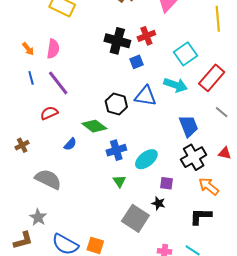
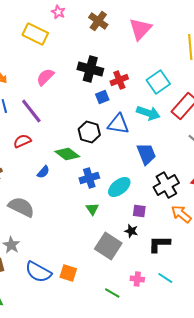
red cross: (146, 36) -> (119, 80), moved
pink semicircle: (53, 49) -> (45, 77), moved, turned -144
blue square: (136, 62) -> (102, 97), moved
blue trapezoid: (189, 126) -> (146, 154), moved
black L-shape: (201, 216) -> (159, 244), moved

